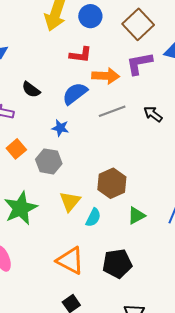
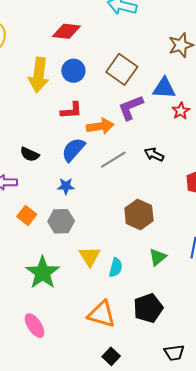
brown hexagon: (112, 183) -> (139, 214), moved

